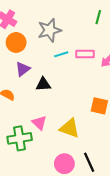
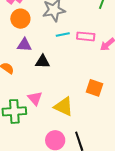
purple triangle: (23, 69) -> (24, 45), turned 35

